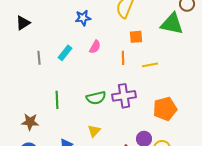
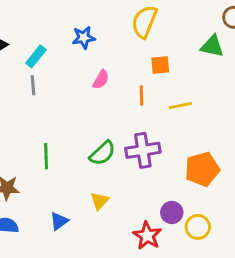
green triangle: (172, 24) -> (212, 46), size x0.7
cyan rectangle: (65, 53) -> (36, 56), moved
gray line: (39, 58) -> (33, 85), moved
green semicircle: (96, 98) -> (102, 153), turned -30

